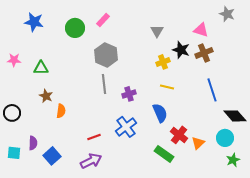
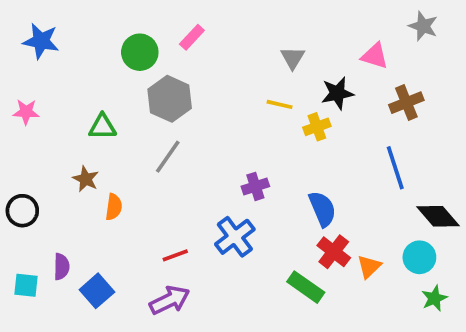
blue star: (34, 22) -> (41, 41), moved
black star: (181, 50) -> (337, 93), turned -30
brown cross: (204, 53) -> (406, 103), moved
gray hexagon: (106, 55) -> (170, 99), moved
yellow cross: (163, 62) -> (317, 127), moved
green triangle: (41, 68) -> (102, 127), moved
gray line: (104, 84) -> (168, 157), moved, turned 42
yellow line: (167, 87) -> (280, 104), moved
purple cross: (129, 94) -> (255, 186), moved
blue semicircle: (160, 113) -> (322, 209), moved

